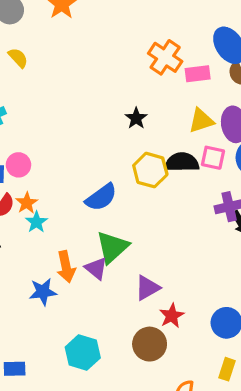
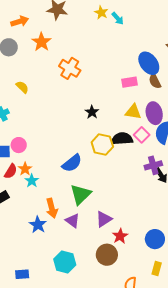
orange cross: (165, 57) -> (70, 68), moved
yellow semicircle: (18, 58) -> (22, 87), moved
yellow triangle: (201, 121) -> (133, 112), turned 30
pink square: (213, 158) -> (142, 135), turned 35
purple triangle: (96, 268) -> (72, 221), moved
blue star: (43, 292) -> (38, 225), turned -30

